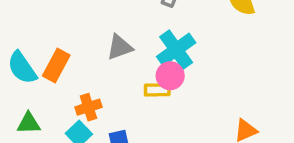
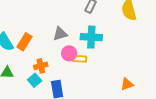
cyan cross: (176, 50) -> (91, 37), turned 35
pink circle: (170, 76) -> (69, 53), moved

